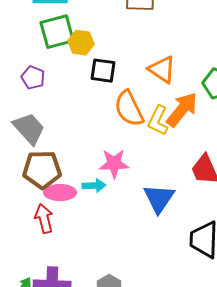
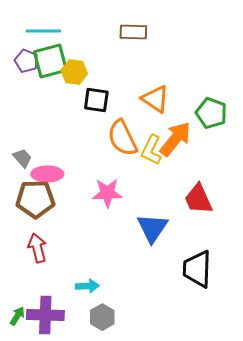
purple pentagon: (33, 78) -> (26, 61), moved
gray trapezoid: (29, 129) -> (22, 158), size x0.6
cyan arrow: (94, 186) -> (87, 286), moved
pink ellipse: (60, 193) -> (47, 174), moved

